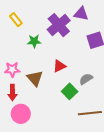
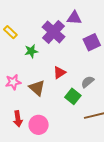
red arrow: (12, 93) -> (18, 119), moved
pink circle: (21, 114) -> (39, 125), moved

